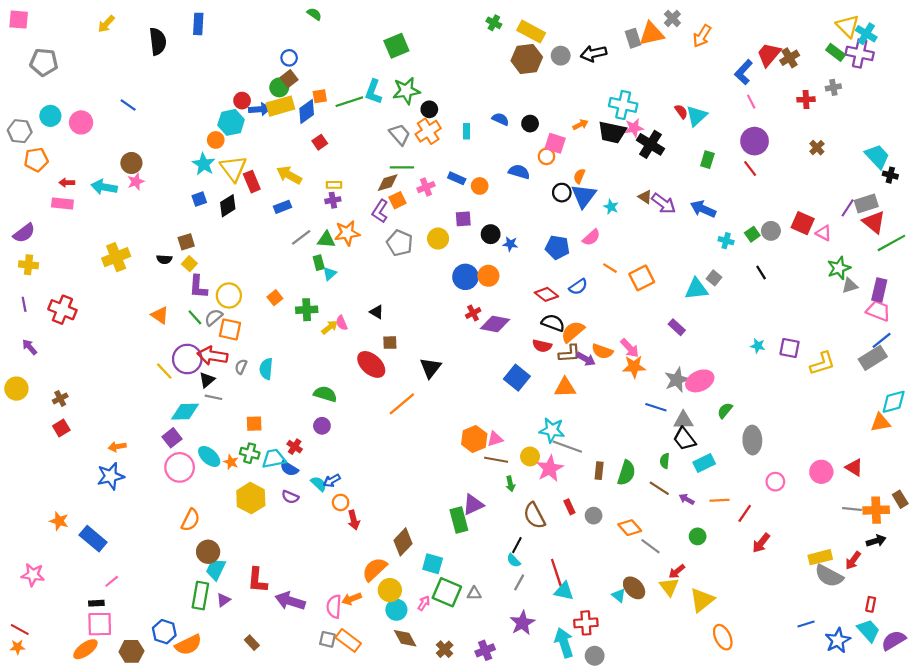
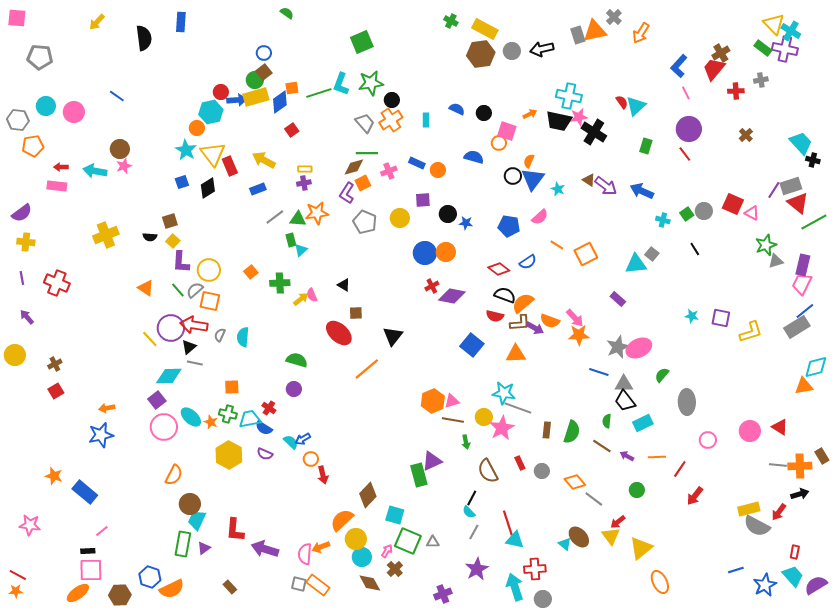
red trapezoid: (769, 55) -> (714, 69), moved
pink trapezoid: (878, 311) -> (802, 284), turned -85
brown cross: (445, 649) -> (395, 569), moved

